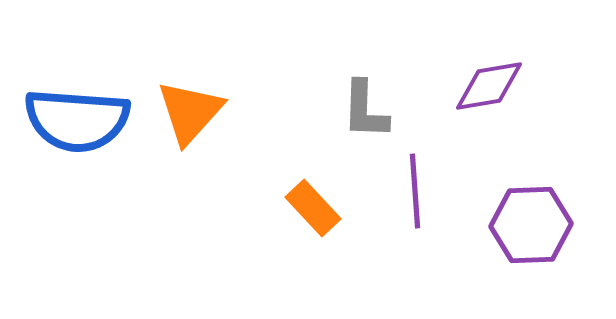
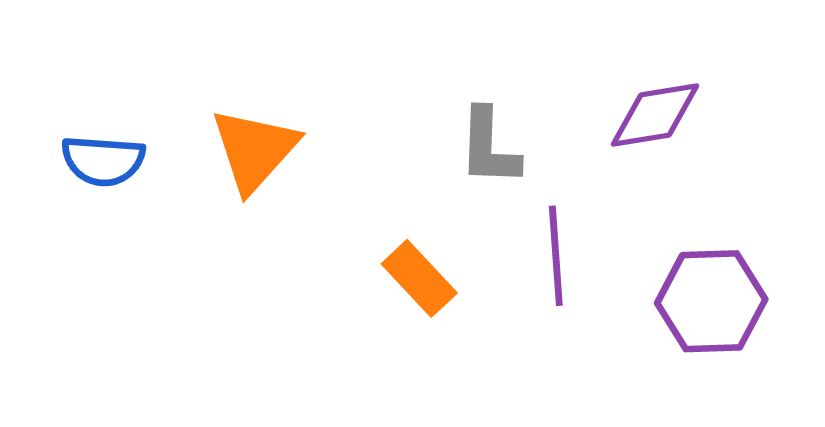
blue semicircle: (77, 120) -> (103, 161), size x0.6

